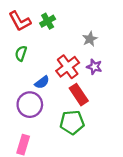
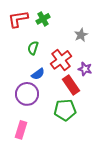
red L-shape: (20, 21) -> (18, 19), turned 110
green semicircle: (21, 53) -> (33, 48), moved
purple star: (94, 67) -> (85, 69), moved

